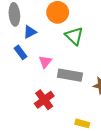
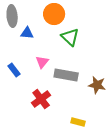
blue triangle: (30, 32) -> (27, 33), turned 32
blue rectangle: (21, 52) -> (14, 70), moved

